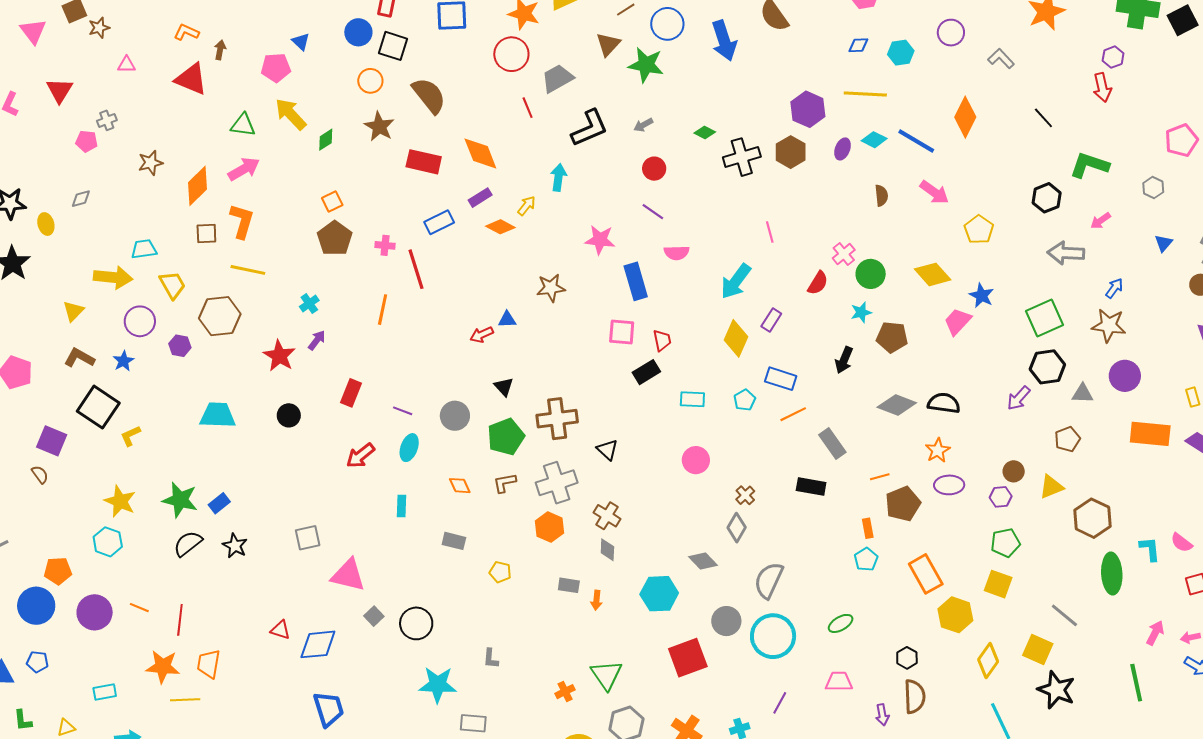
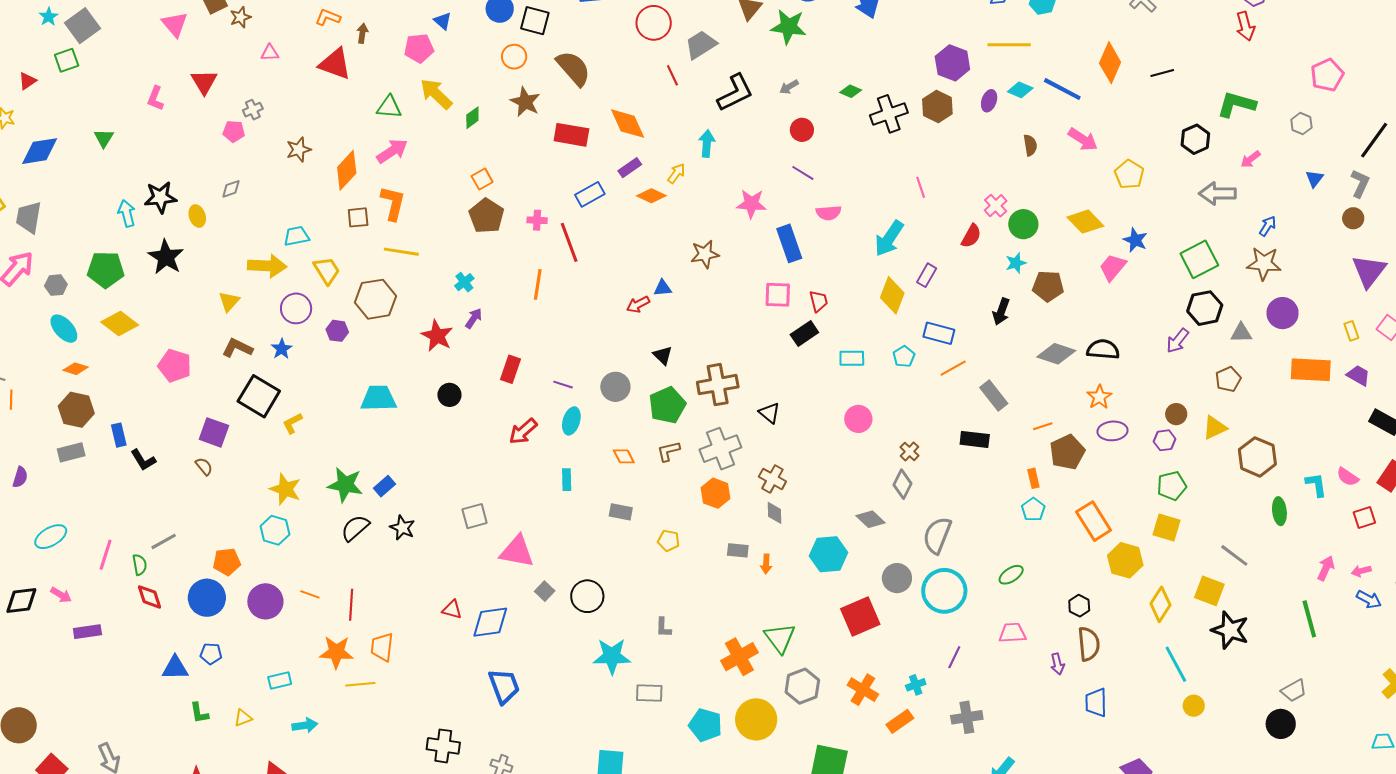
black line: (1043, 118) -> (1162, 73), moved, turned -60
green ellipse: (1112, 574) -> (1279, 511), size x0.7
orange cross: (565, 692) -> (739, 657), size x1.8

